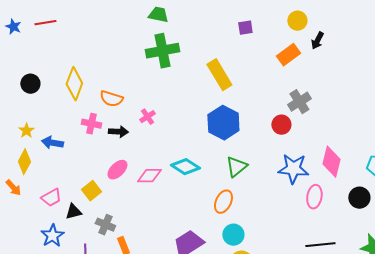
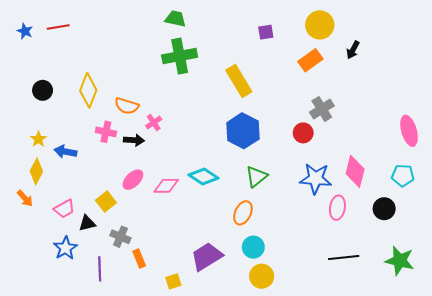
yellow circle: (297, 21) -> (320, 25), size x1.4
black arrow: (317, 41) -> (353, 50), moved
pink cross: (147, 117) -> (154, 123), moved

